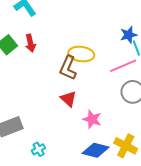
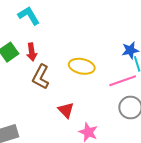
brown L-shape: (68, 68) -> (41, 77), moved

